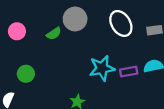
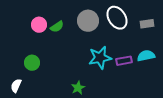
gray circle: (75, 19) -> (88, 21), moved
pink circle: (17, 31) -> (39, 25), moved

